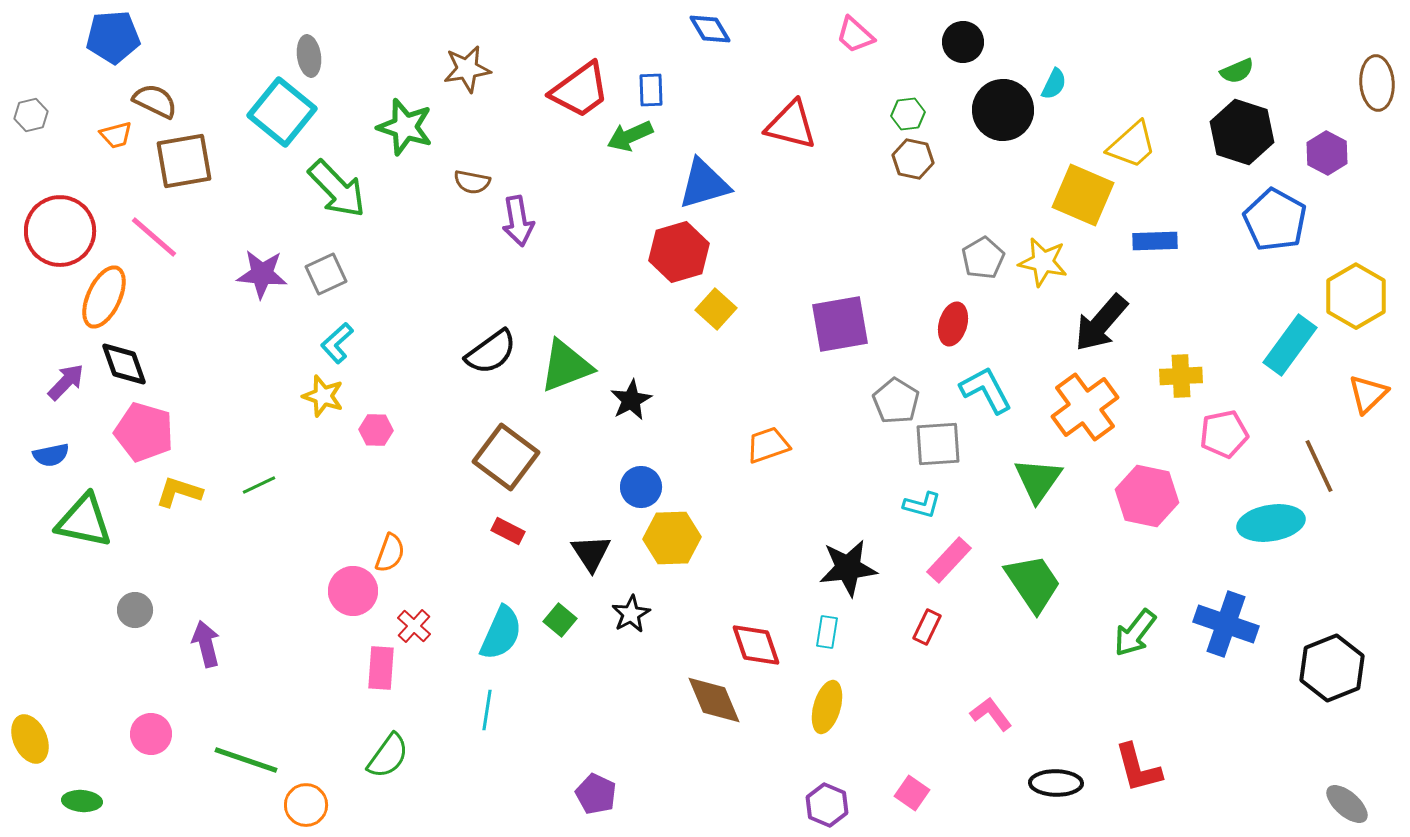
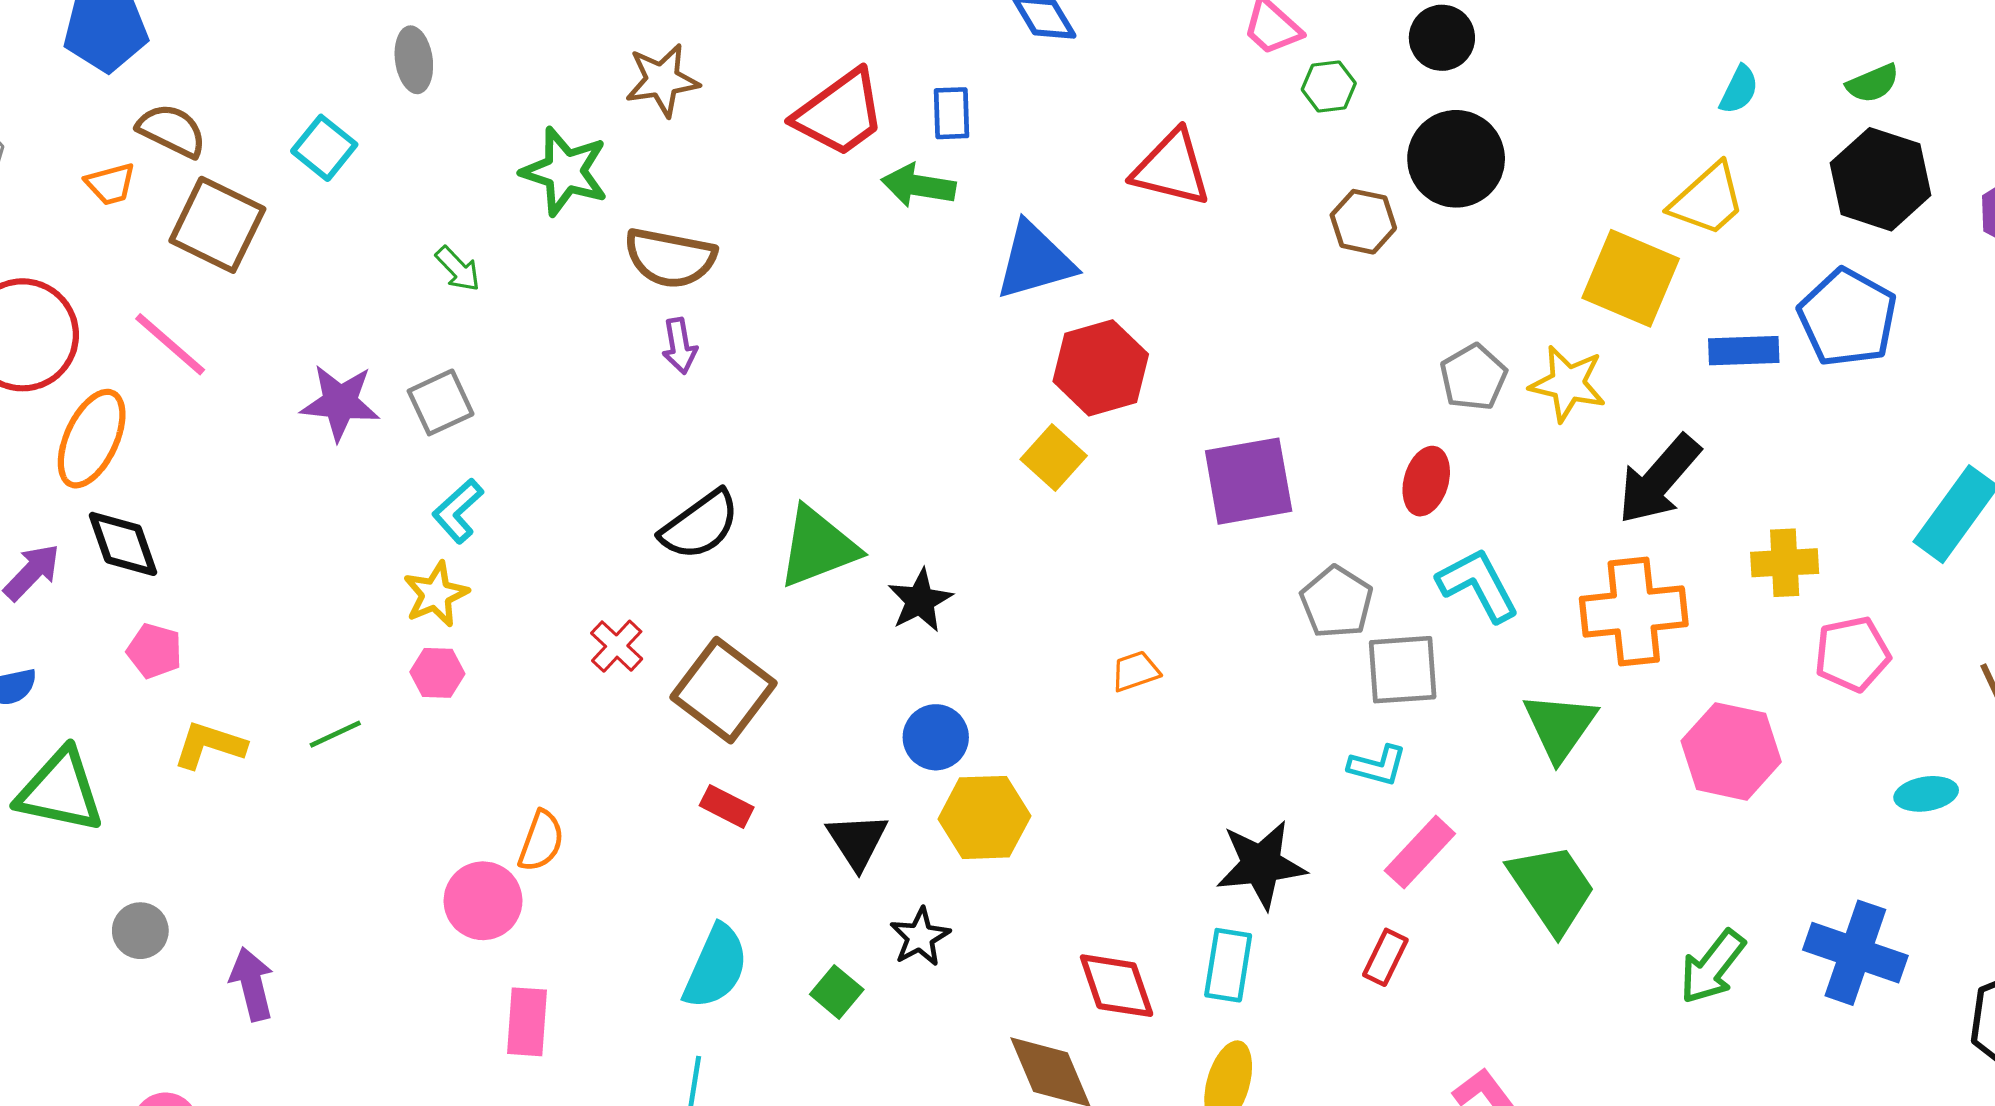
cyan semicircle: (1054, 84) -> (1739, 90), moved
black circle: (1003, 110) -> (1456, 159), moved
cyan square: (282, 112) -> (324, 148), moved, size x0.6
green hexagon: (908, 114) -> (1329, 86), moved
green arrow: (630, 136) -> (918, 186), turned 33
brown square: (184, 161) -> (217, 225), turned 36
brown semicircle: (472, 182) -> (670, 258), size x1.6
green arrow: (337, 189) -> (458, 269), size x0.5
blue pentagon: (1275, 220) -> (1848, 318), moved
purple arrow: (518, 221) -> (680, 346), moved, size x0.7
red hexagon: (679, 252) -> (1101, 368), moved
yellow star: (323, 396) -> (436, 594), turned 30
orange cross: (1085, 407) -> (1634, 612), turned 30
pink hexagon: (376, 430) -> (437, 673), moved
pink pentagon: (144, 432) -> (154, 651), size x0.6
orange trapezoid: (768, 445) -> (1135, 671), size x0.7
cyan ellipse: (1271, 523) -> (1926, 794), size x0.6
green square: (560, 620) -> (837, 992), moved
red cross: (414, 626) -> (617, 646), moved
cyan rectangle: (827, 632) -> (1228, 965), size x1.4

